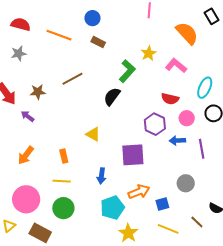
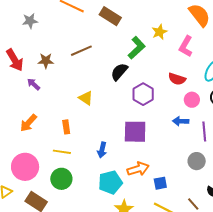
brown rectangle: (98, 42) -> (110, 16), size x1.5
pink L-shape: (176, 66) -> (186, 46), turned -105
purple hexagon: (155, 124) -> (143, 94), moved
yellow triangle: (93, 134) -> (86, 98), moved
gray circle: (186, 183) -> (197, 161), moved

